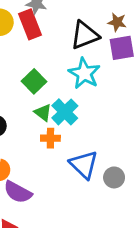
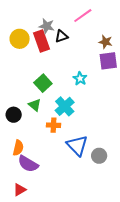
black triangle: (85, 35) -> (62, 36), moved, size x0.6
cyan star: (84, 73) -> (80, 79), size x0.6
green triangle: (43, 112) -> (35, 105), moved

